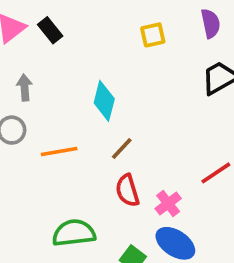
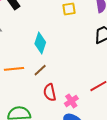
brown line: (122, 149) -> (40, 70), moved

